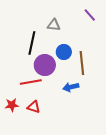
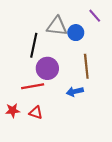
gray triangle: (54, 25) -> (57, 26), size x1.5
blue circle: (64, 52) -> (76, 33), moved

